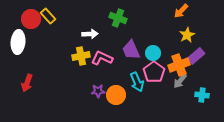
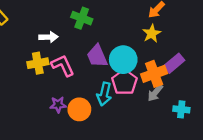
yellow star: (187, 35) -> (152, 34), moved
cyan circle: (153, 53) -> (123, 60), size x1.5
pink L-shape: (102, 58) -> (63, 66), turned 40
cyan arrow: (137, 82) -> (104, 94), turned 36

